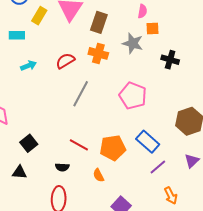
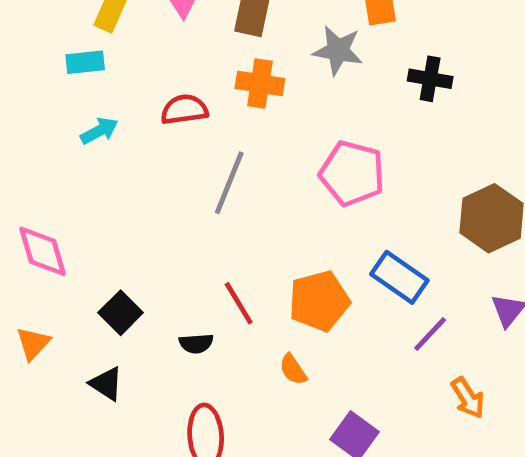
cyan rectangle: (17, 35) -> (85, 62), moved
red semicircle: (65, 61) -> (184, 109), turned 30
red line: (79, 145) -> (239, 303), turned 36
black semicircle: (62, 167) -> (196, 343), moved
black triangle: (19, 172) -> (106, 384), turned 35

